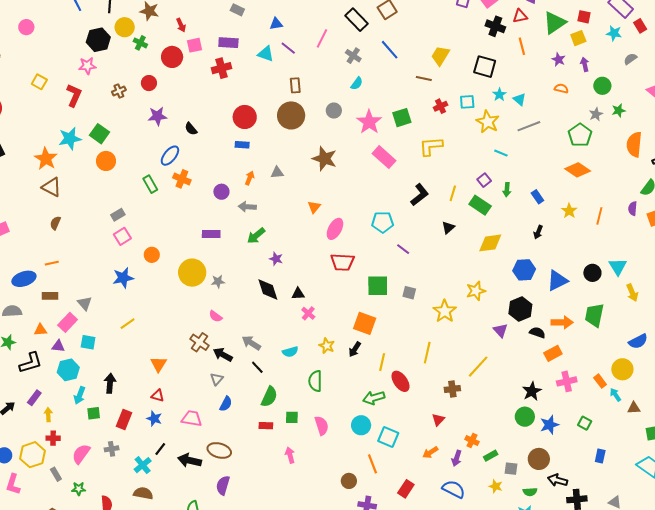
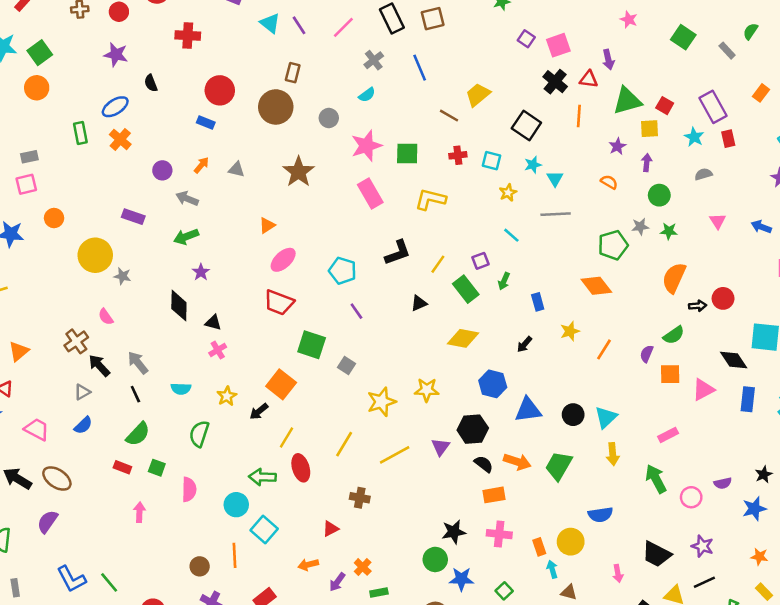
red cross: (222, 68) -> (188, 36), moved
yellow star: (488, 122) -> (508, 193), size x0.6
yellow line: (478, 367) -> (395, 455), moved

